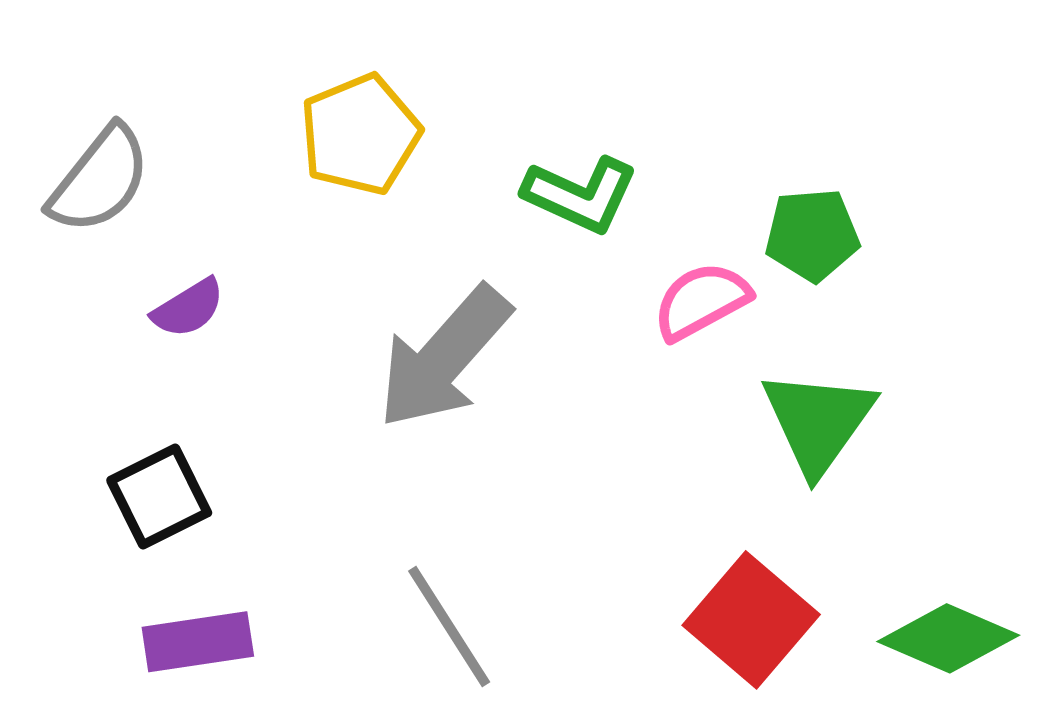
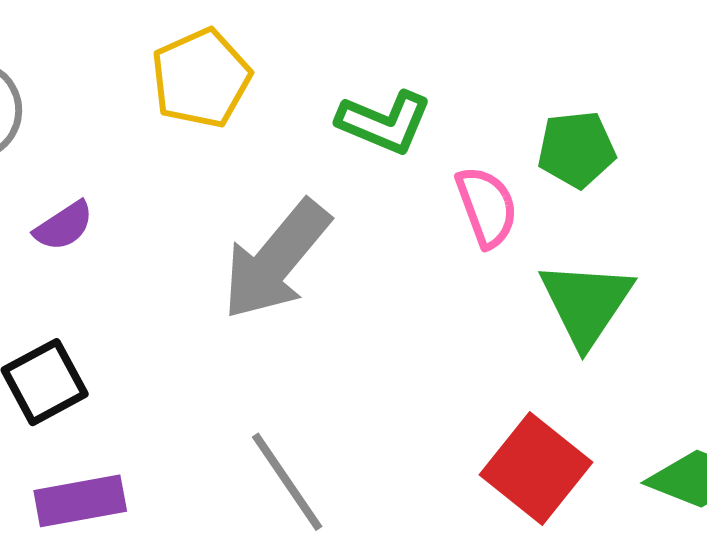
pink semicircle: (701, 301) -> (487, 207), turned 100

